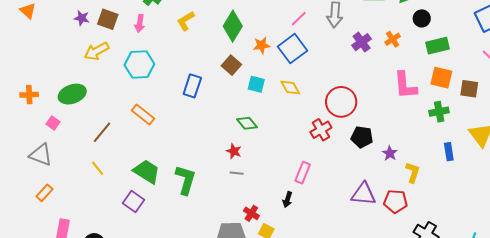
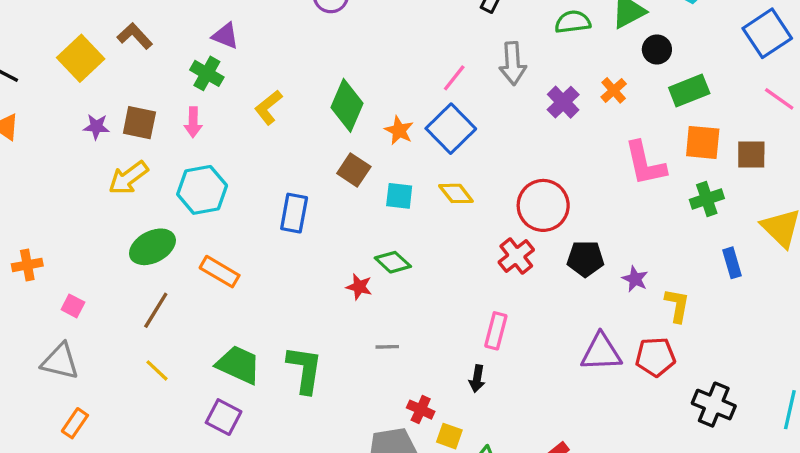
orange star: (262, 45) -> (399, 130), turned -30
green ellipse: (72, 94) -> (152, 247), moved
red star: (234, 151) -> (359, 287), moved

